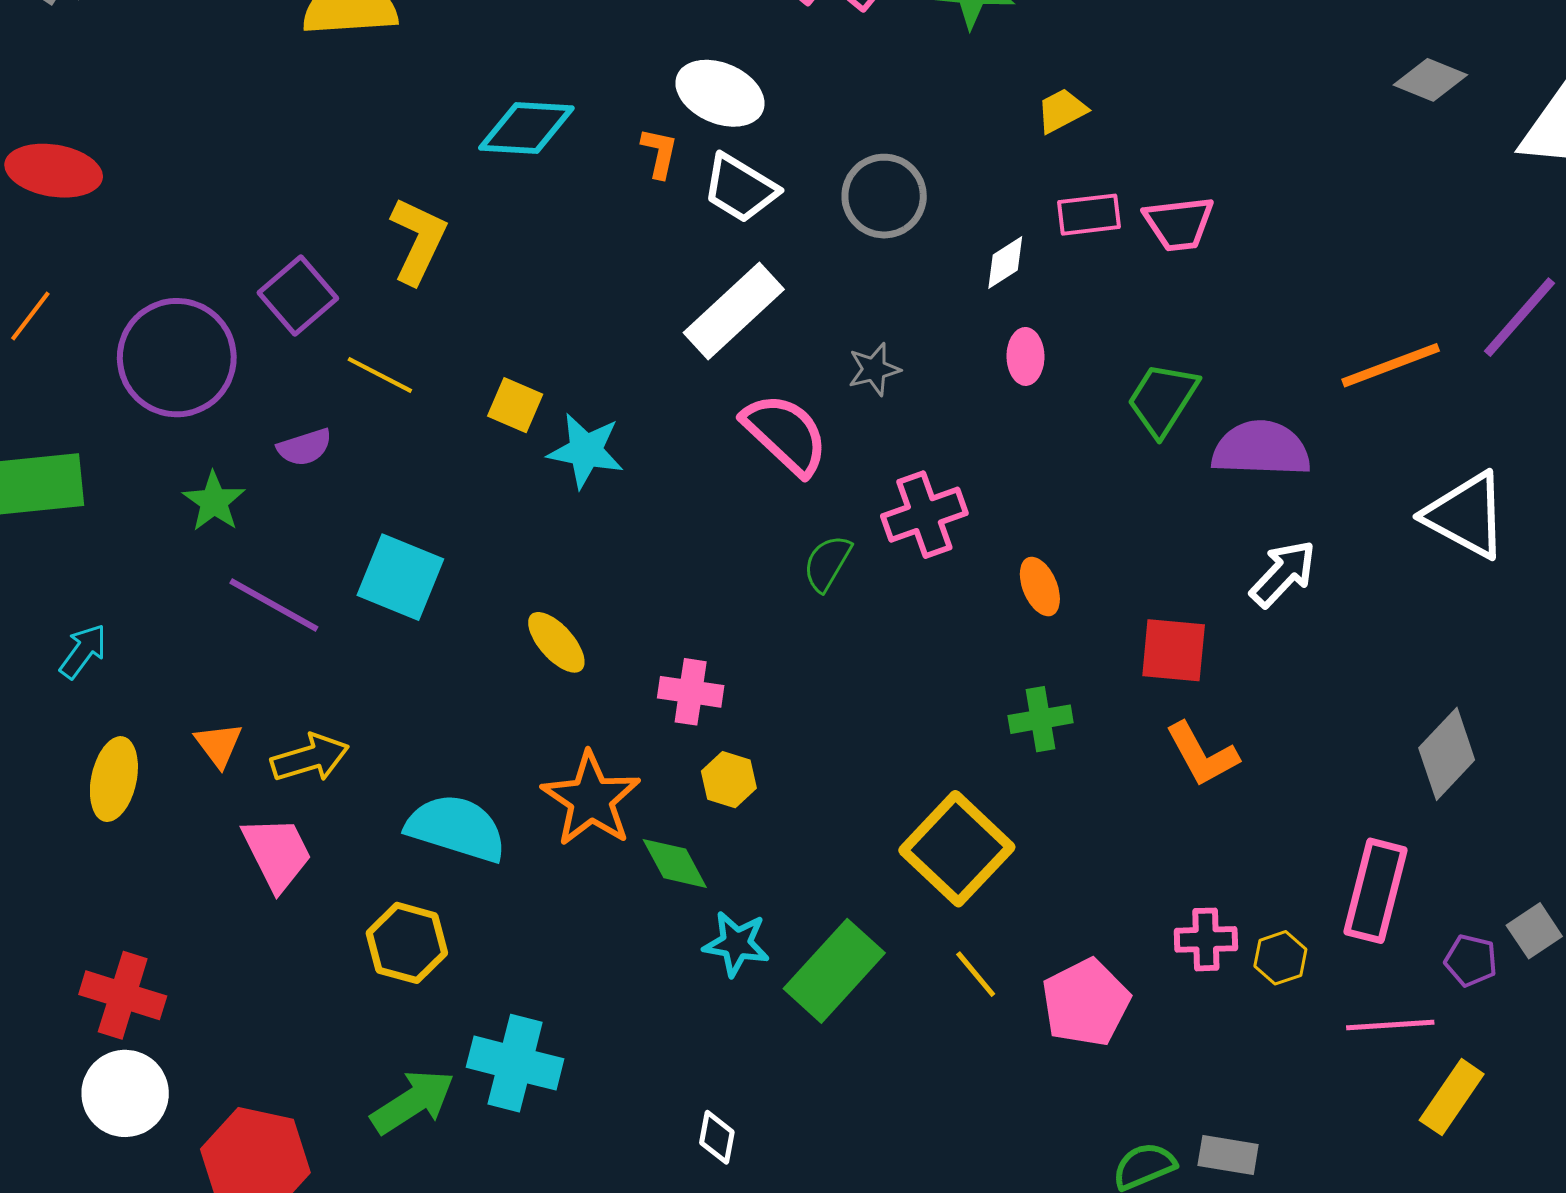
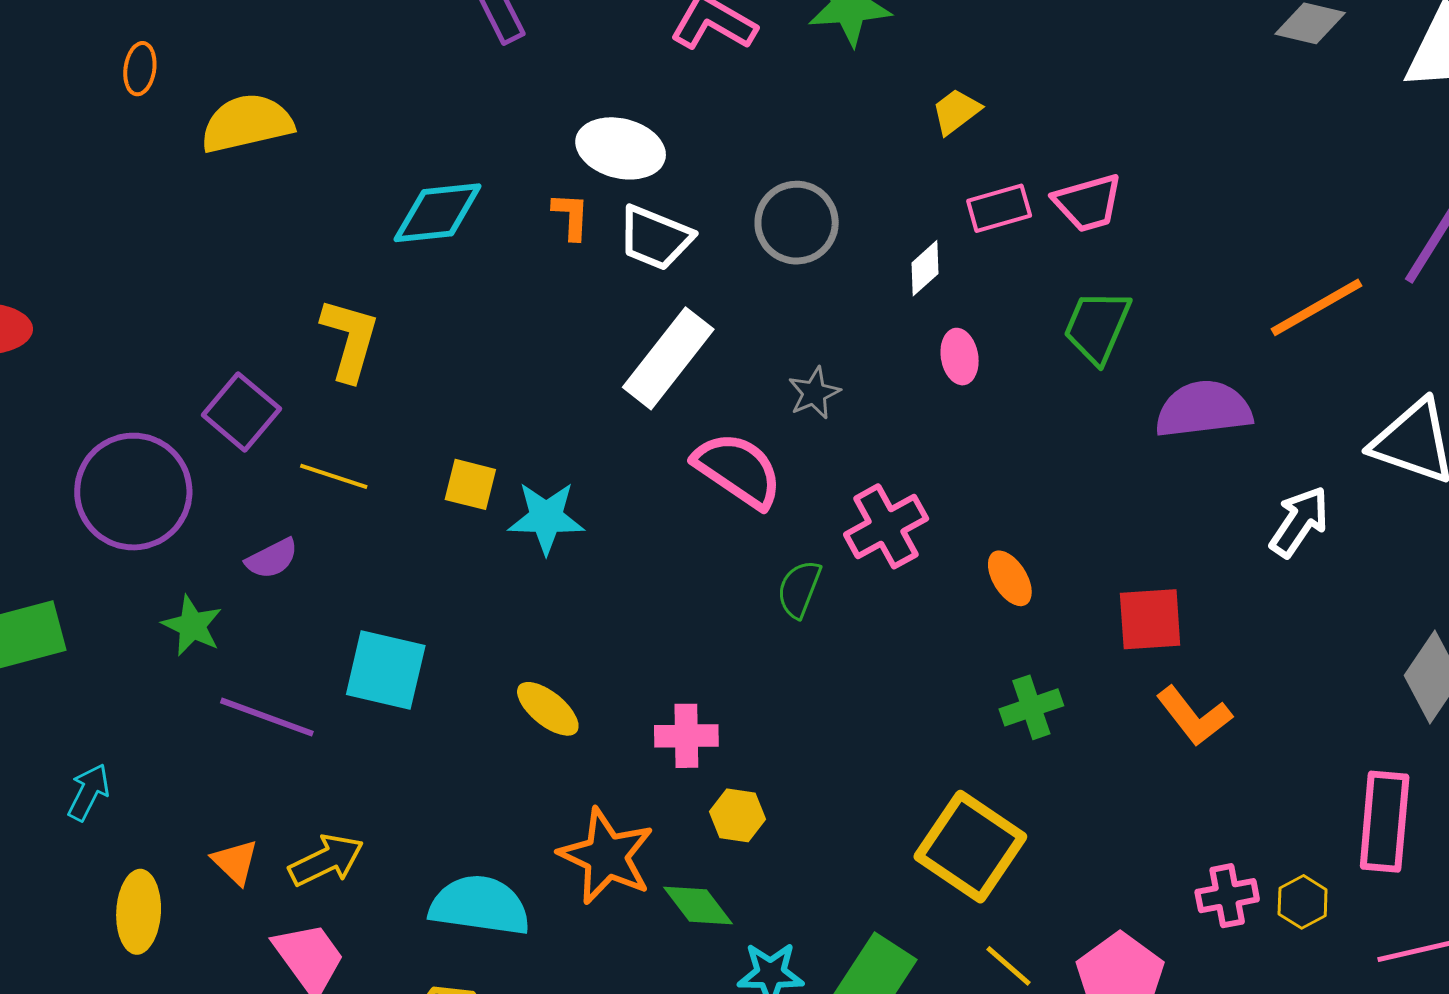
green trapezoid: (1163, 399) -> (1097, 327), moved
white arrow: (1283, 574) -> (1299, 522), moved

